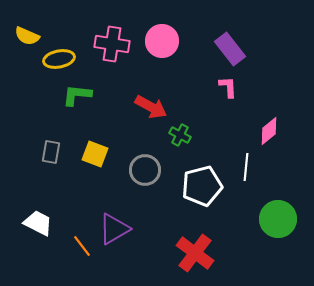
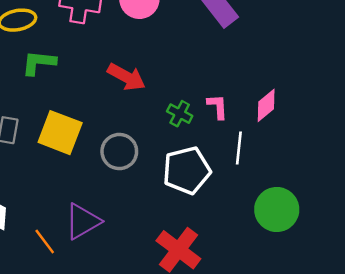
pink L-shape: (228, 87) -> (218, 107), moved
green cross: (180, 135) -> (180, 114), moved
yellow square: (95, 154) -> (60, 133), size x1.4

